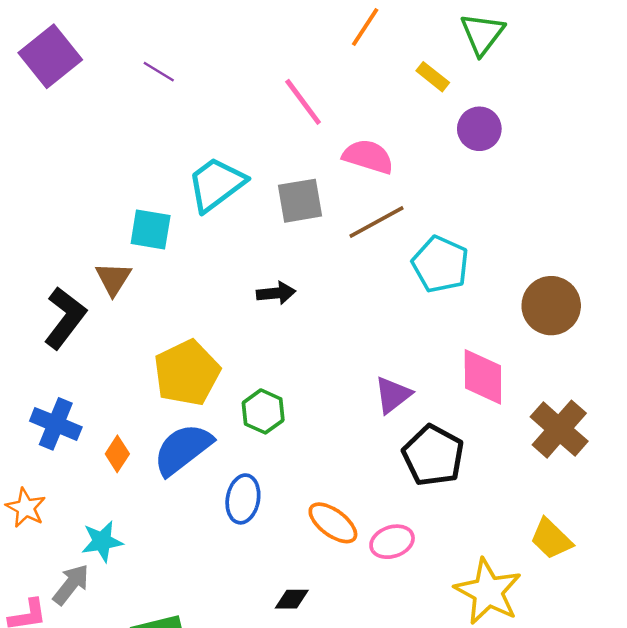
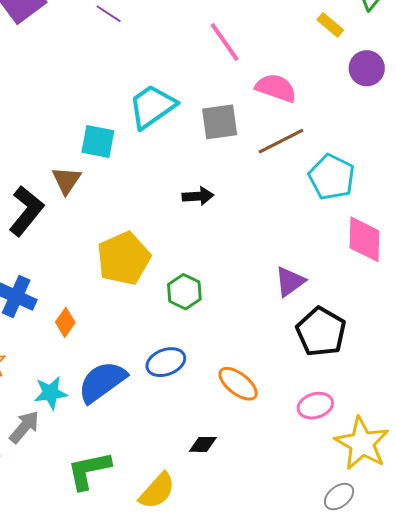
pink diamond: (483, 377) -> (364, 239), moved
blue semicircle: (183, 449) -> (102, 382), moved
blue ellipse: (243, 499) -> (166, 362), turned 57
pink ellipse: (392, 542) -> (315, 406), moved

